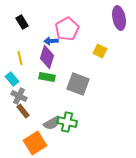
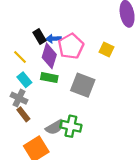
black rectangle: (22, 22) -> (40, 37), moved
pink pentagon: (67, 29) -> (71, 46), moved
yellow line: (20, 58) -> (20, 57), turned -32
cyan rectangle: (12, 79) -> (24, 80), moved

